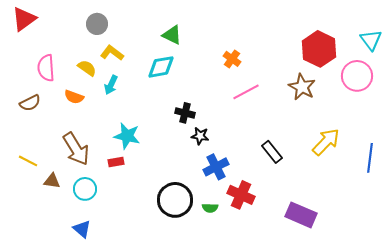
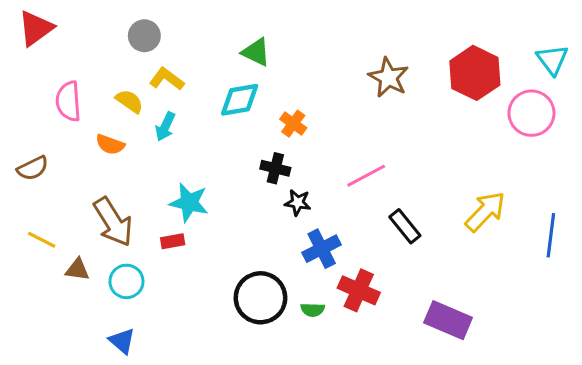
orange cross: (232, 59) -> (293, 124), moved
brown star: (302, 87) -> (389, 77), moved
pink line: (246, 92) -> (366, 176), moved
brown semicircle: (30, 103) -> (33, 168), moved

